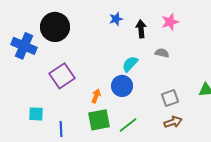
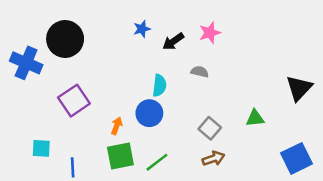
black arrow: (141, 29) -> (173, 42), turned -120
cyan semicircle: (130, 64) -> (159, 86), turned 144
gray square: (170, 98) -> (210, 128), turned -30

